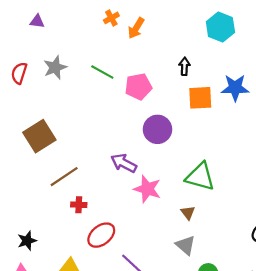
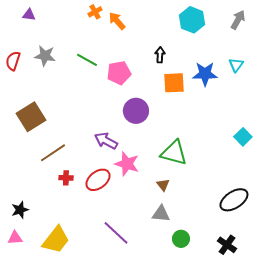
orange arrow: (136, 28) -> (117, 21), turned 108
gray star: (55, 67) -> (45, 56), turned 30
red ellipse: (101, 235) -> (98, 180), moved
gray triangle: (186, 245) -> (161, 214), turned -36

